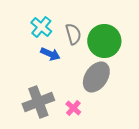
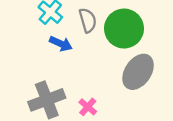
gray ellipse: (96, 77) -> (138, 72), moved

